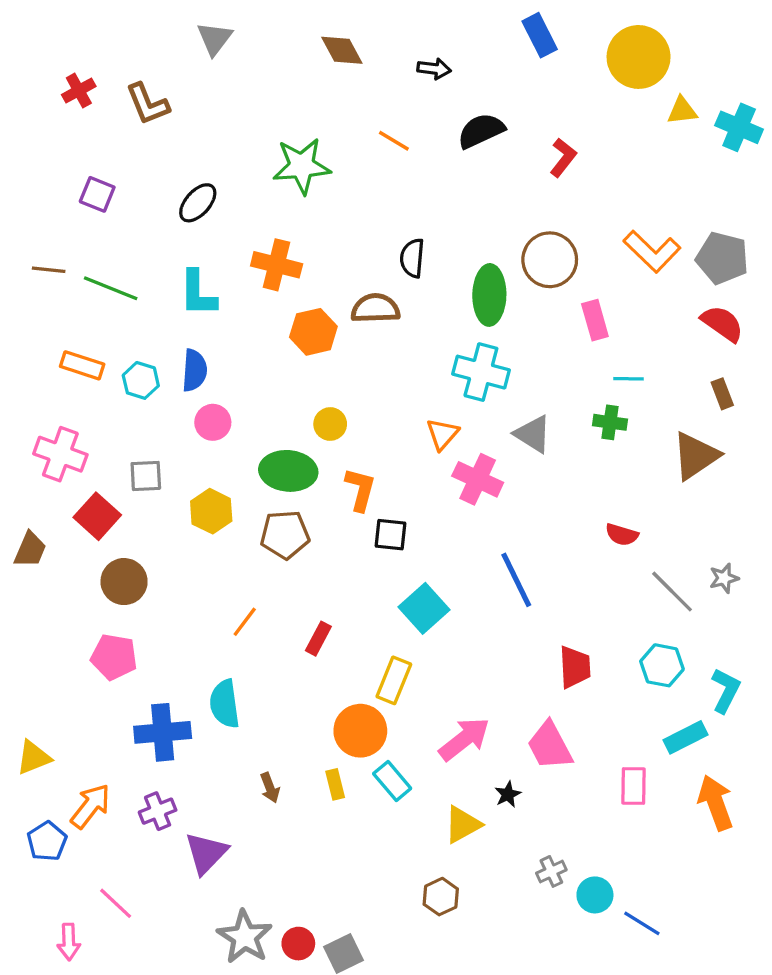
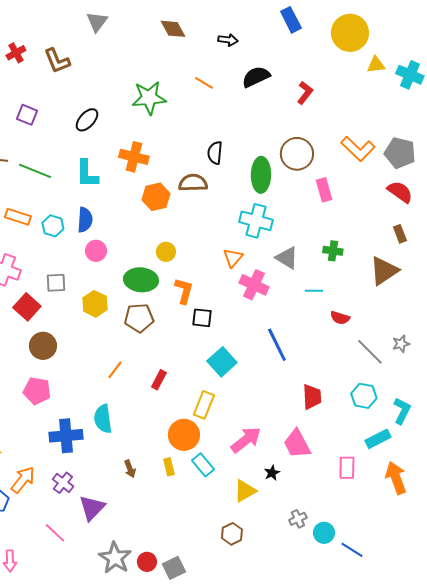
cyan line: (628, 379) -> (314, 291), moved
purple cross: (158, 811) -> (63, 483), turned -30
pink line: (116, 903) -> (55, 533), moved

